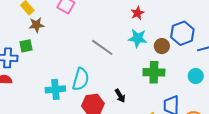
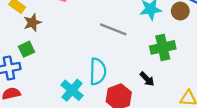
green cross: (154, 72) -> (163, 47), moved
cyan cross: (55, 89) -> (72, 90), turned -30

